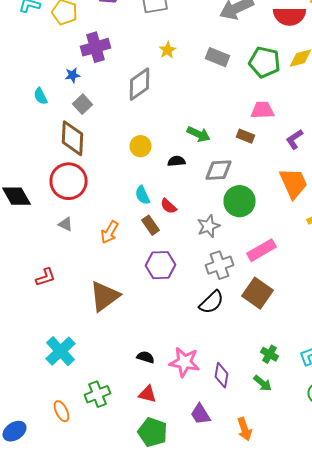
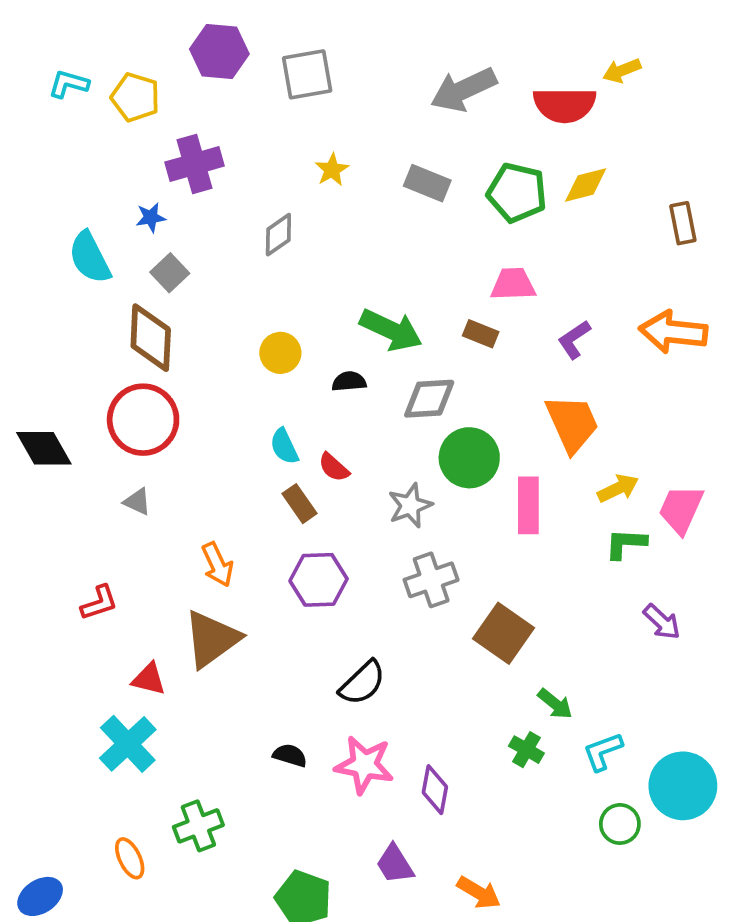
gray diamond: (140, 84) -> (278, 235), size x0.7
cyan semicircle: (40, 96) -> (90, 257), size x1.6
green arrow: (198, 134) -> (391, 330), size x1.4
orange arrow: (110, 232) -> (217, 565), moved, turned -55
pink rectangle: (262, 250) -> (528, 505), moved, turned -60
black semicircle: (212, 302) -> (362, 683), moved
green arrow: (262, 383) -> (555, 704), moved
red triangle: (148, 394) -> (149, 679), moved
orange arrow: (244, 429) -> (479, 893), turned -40

